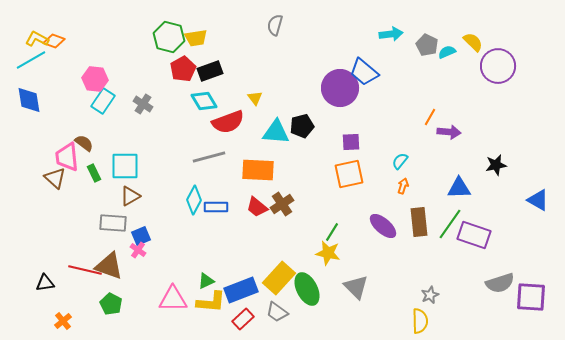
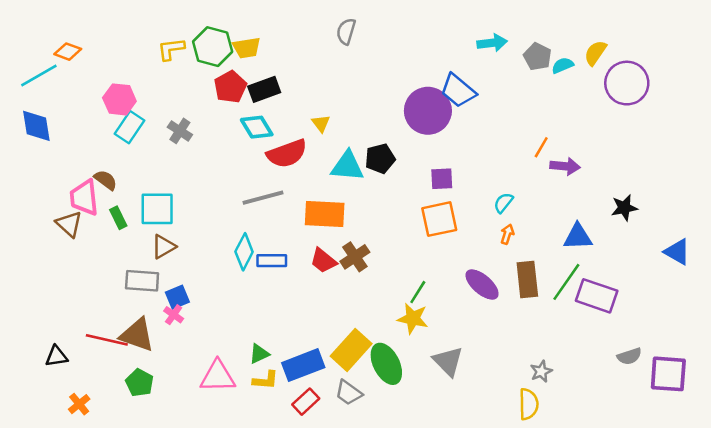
yellow L-shape: (37, 39) -> (171, 49), moved, turned -35
yellow semicircle: (473, 42) -> (595, 53), turned -100
gray semicircle: (500, 283) -> (629, 356), size x0.7
yellow L-shape: (211, 302) -> (265, 380), size x0.7

